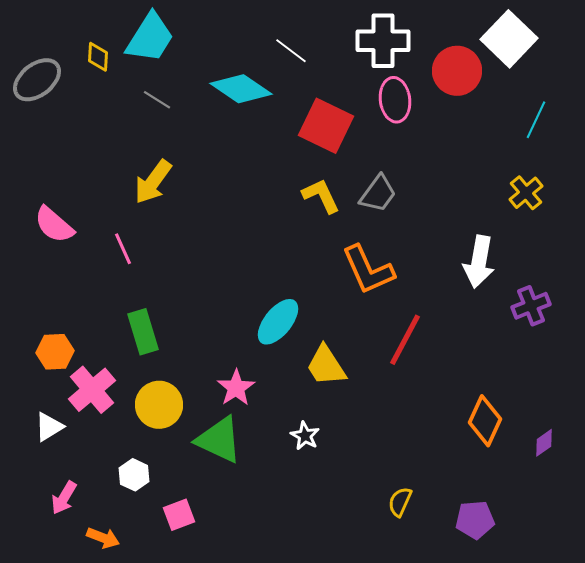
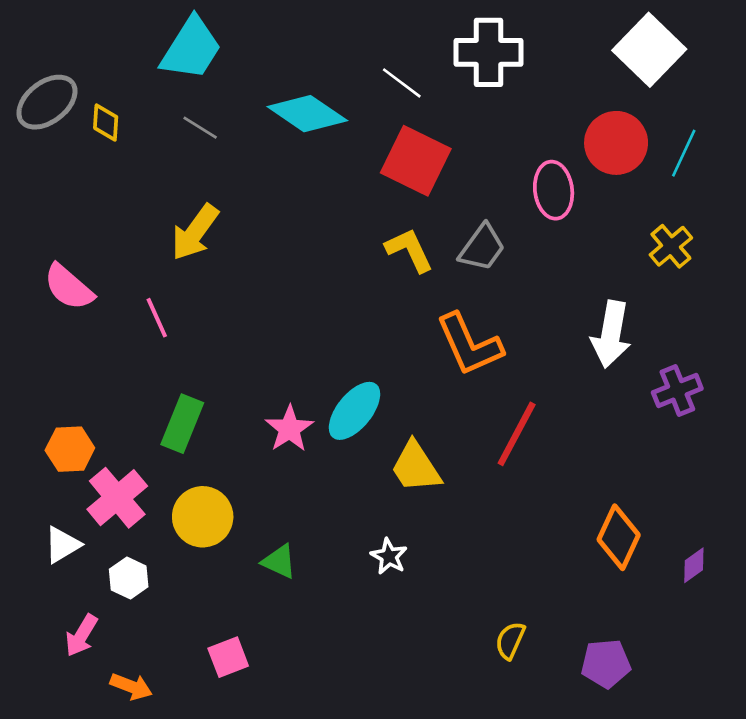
white line: (291, 51) -> (402, 83), moved
yellow diamond: (98, 57) -> (106, 122), moved
red circle: (457, 71) -> (616, 143), moved
pink ellipse: (395, 100) -> (554, 190), moved
green rectangle: (143, 332) -> (182, 424), turned 39
pink star: (236, 388) -> (289, 429), moved
green triangle: (219, 440) -> (279, 561), size x0.6
white hexagon: (134, 475) -> (129, 578), moved

